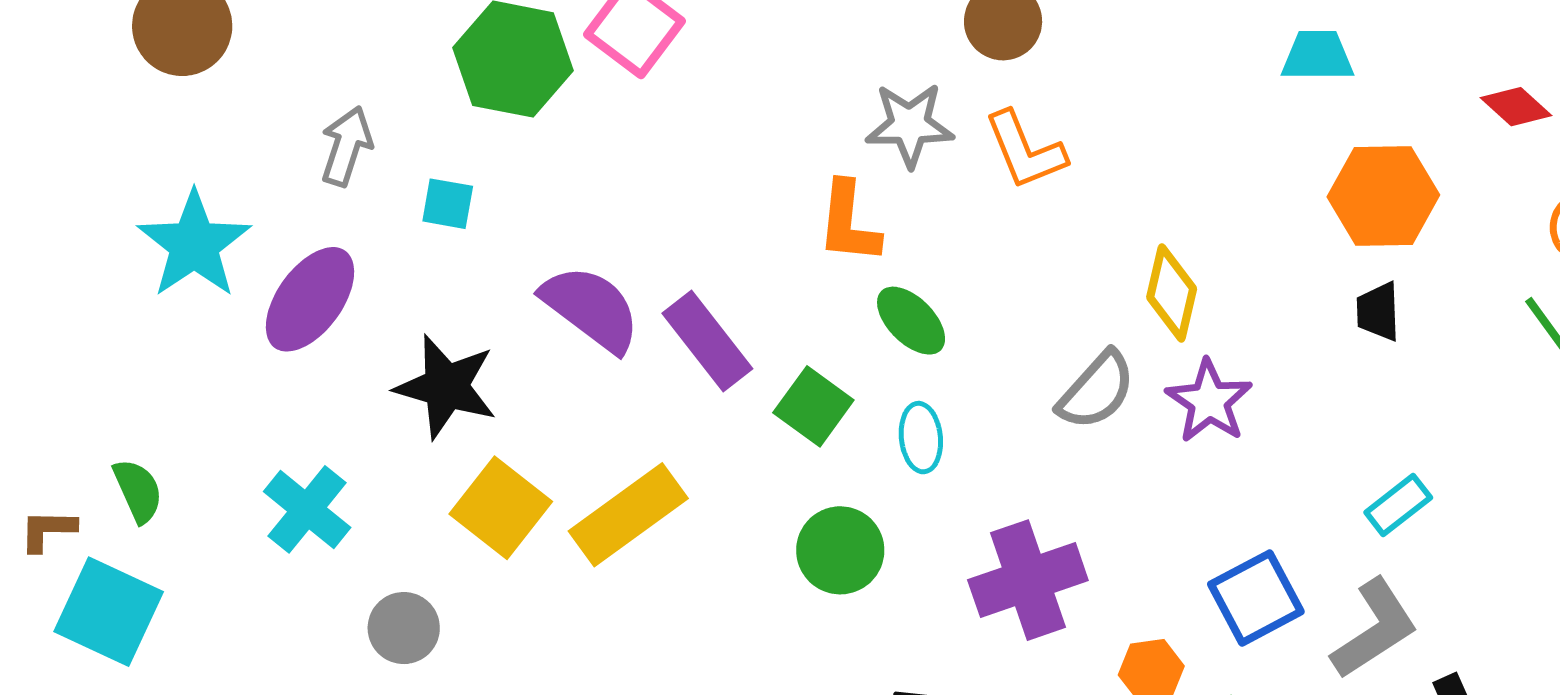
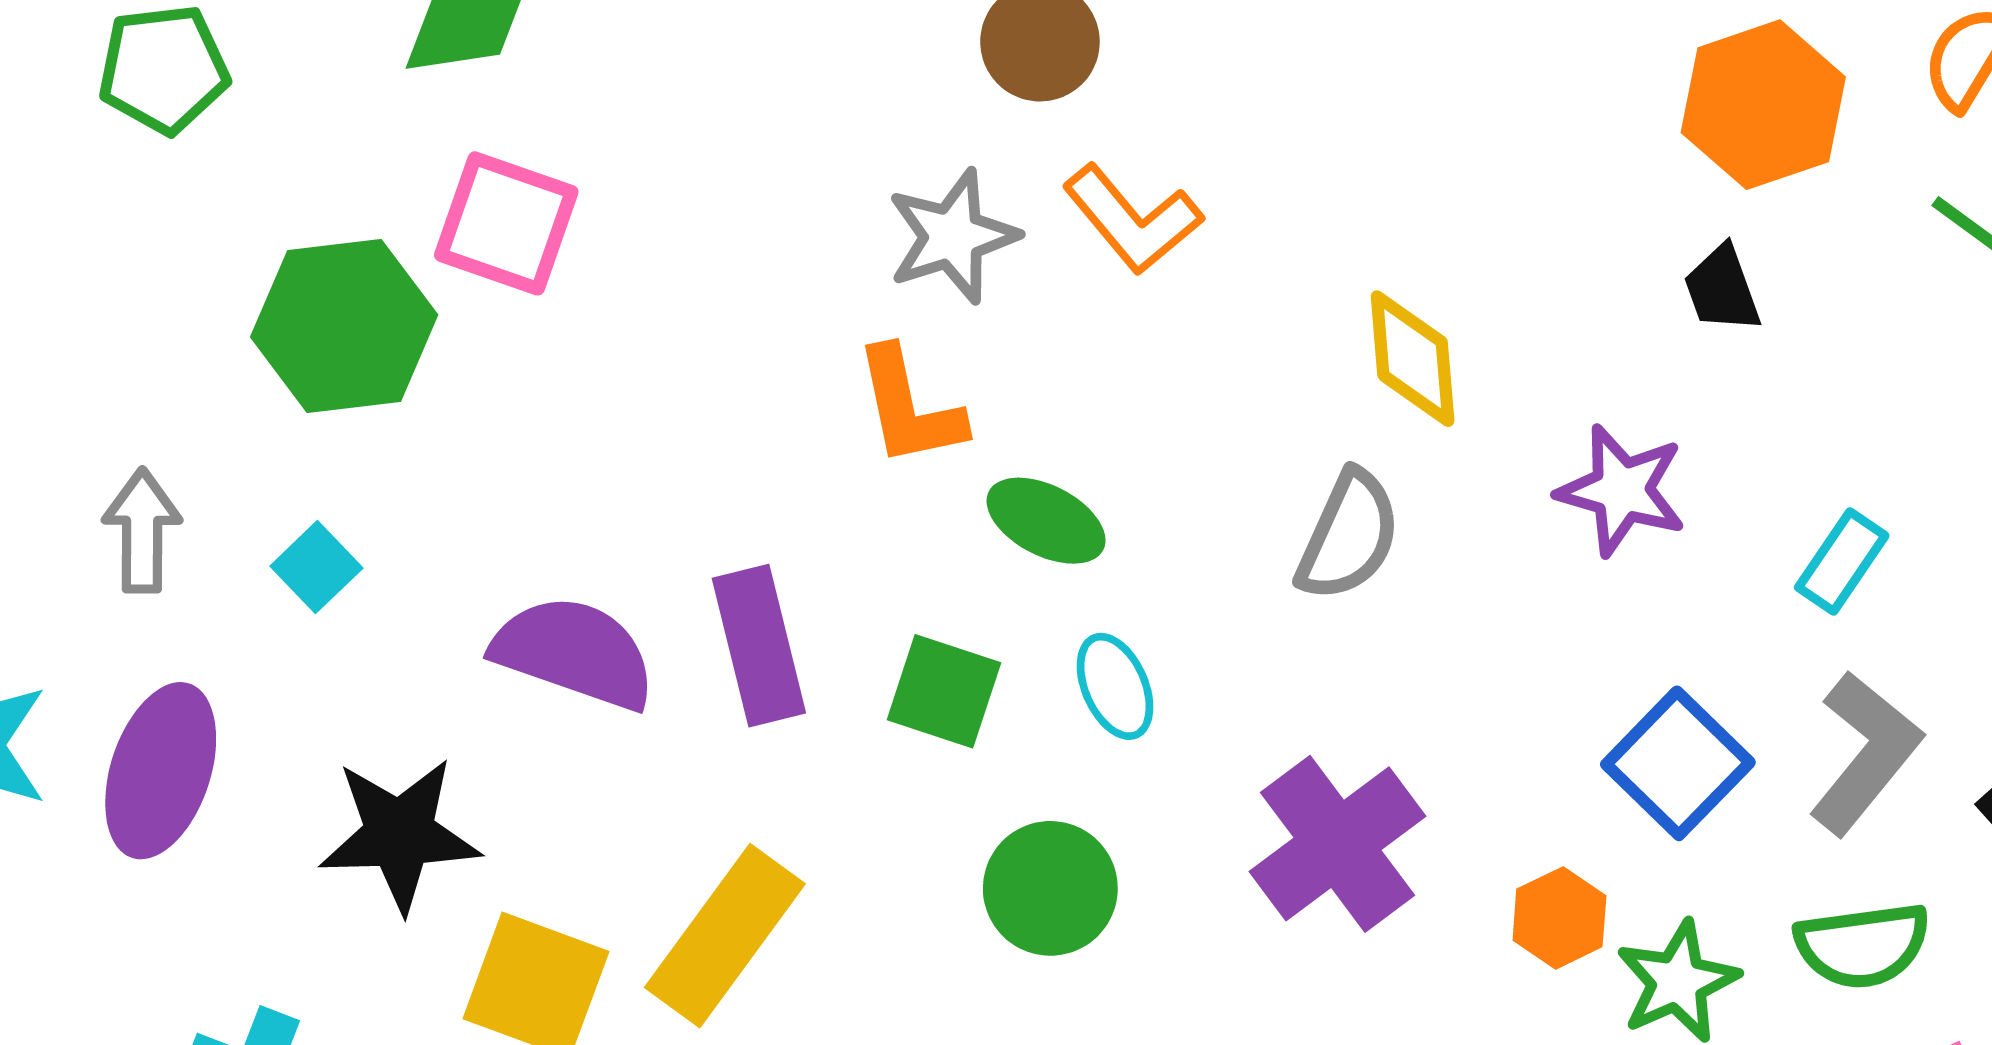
orange hexagon: (1383, 196) -> (1763, 105), moved
cyan square: (448, 204) -> (316, 567), turned -36
purple rectangle: (707, 341) -> (759, 646), turned 42
purple star: (1209, 401) -> (1622, 490), moved

